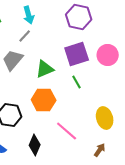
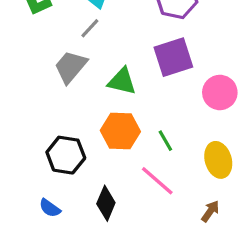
pink circle: (108, 55) -> (220, 92), moved
green triangle: (45, 69) -> (122, 81), turned 36
green line: (77, 82) -> (165, 141), moved

